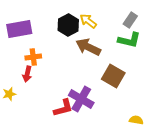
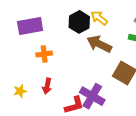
red arrow: (27, 74) -> (47, 86), moved

